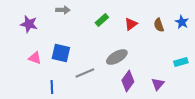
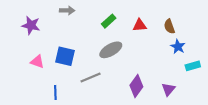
blue star: (182, 22) -> (178, 47), moved
red triangle: (131, 24) -> (140, 25), turned 32
gray ellipse: (117, 57) -> (111, 50), moved

